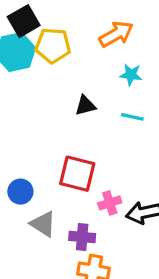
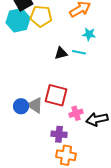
cyan line: (132, 117) -> (79, 52), moved
gray triangle: (43, 224) -> (35, 105), moved

